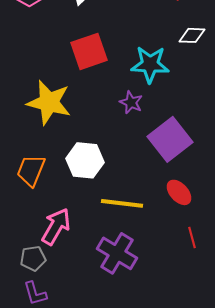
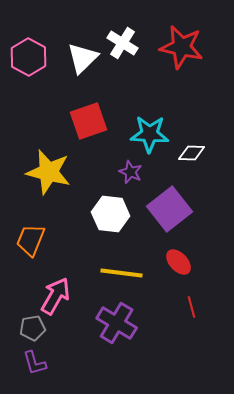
white diamond: (192, 35) -> (192, 153), moved
white hexagon: (85, 160) -> (111, 214), moved

